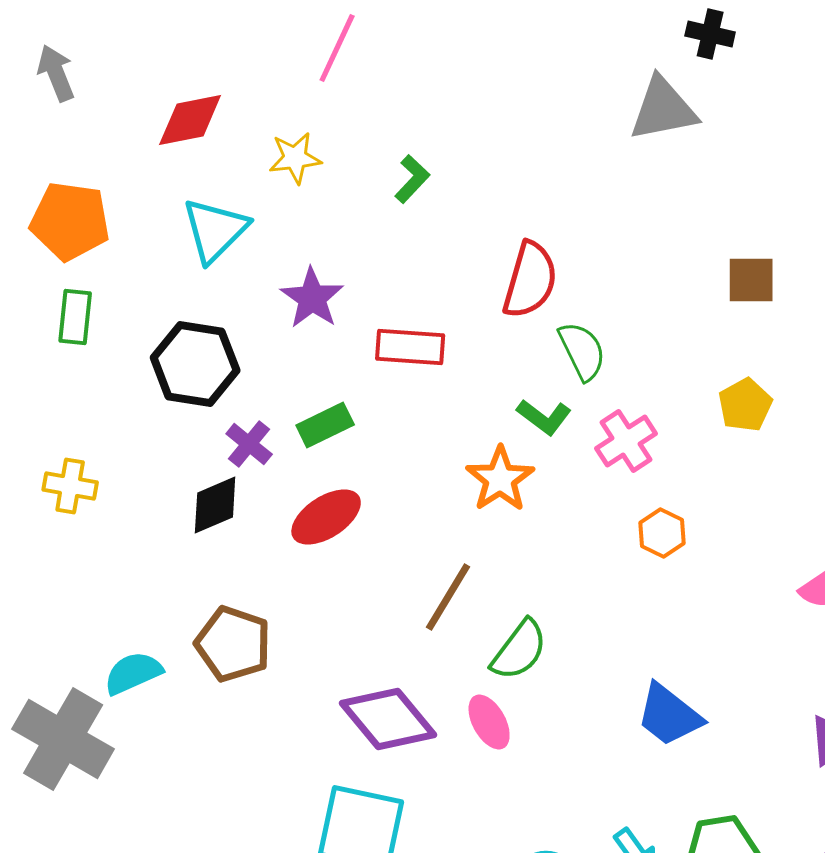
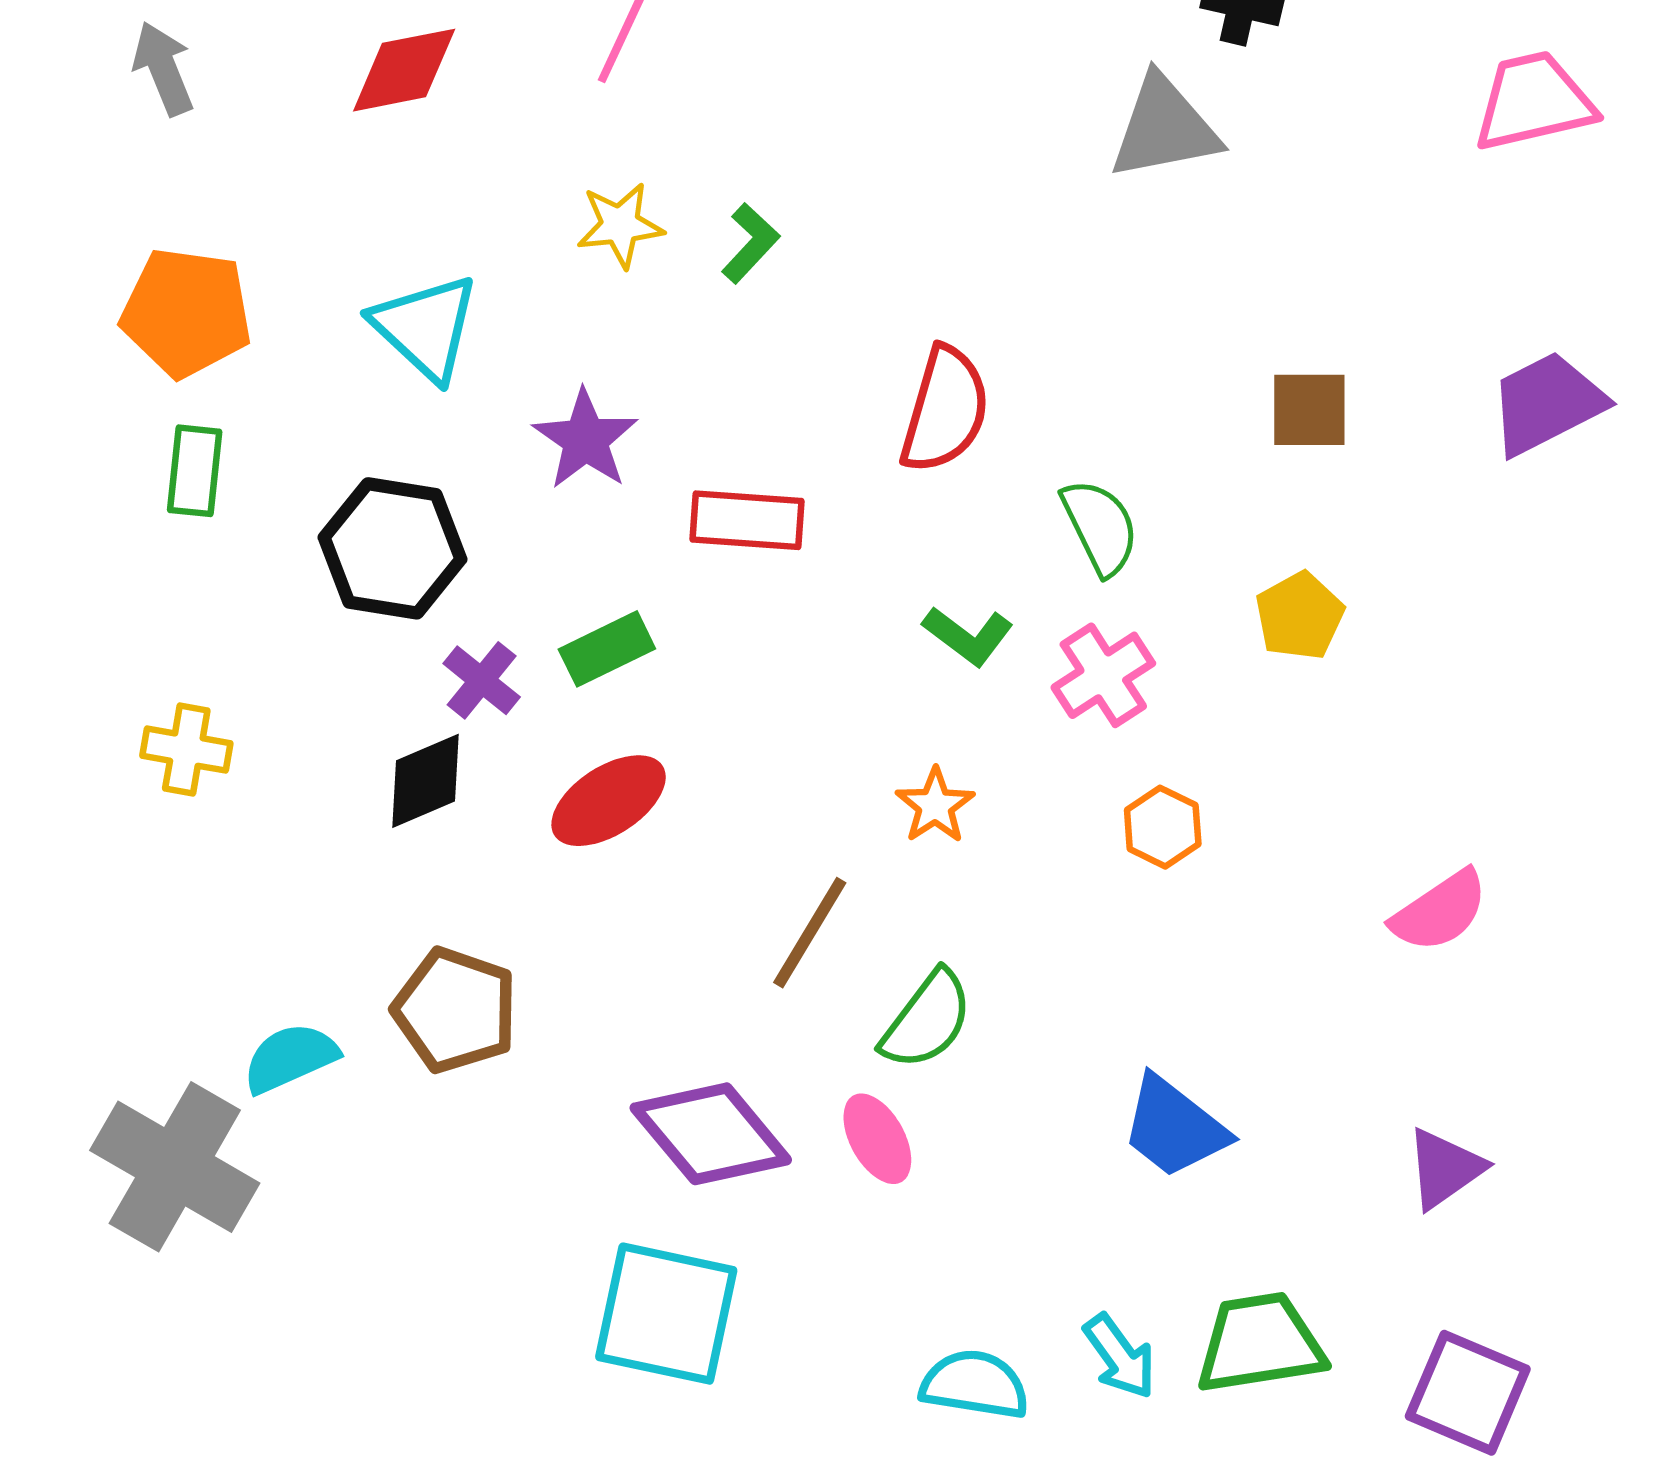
red diamond: (190, 120) -> (404, 70), moved
yellow star: (295, 158) -> (620, 225), moved
cyan triangle: (215, 230) -> (425, 327), turned -32
green semicircle: (582, 351) -> (1100, 527), moved
orange star: (500, 479) -> (935, 806), moved, size x0.7

